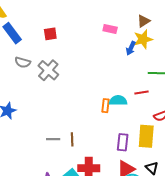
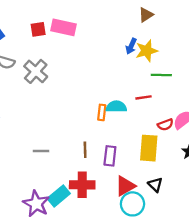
pink rectangle: (110, 29) -> (63, 27), moved, size x1.5
yellow star: (143, 39) -> (147, 51), moved
brown line: (72, 139) -> (85, 150), moved
purple rectangle: (123, 142) -> (110, 156), moved

